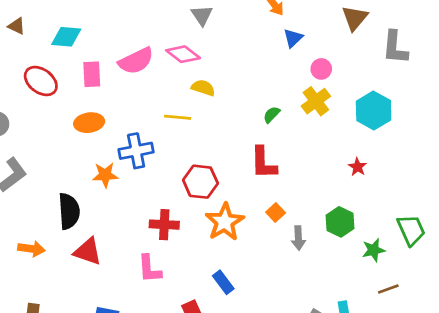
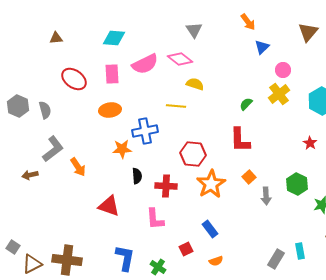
brown triangle: (17, 26) -> (56, 38), turned -32
cyan diamond: (66, 37) -> (114, 38), moved
black semicircle: (69, 211) -> (137, 176), moved, size x0.6
orange arrow: (31, 249) -> (78, 167), moved, turned 48

